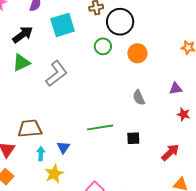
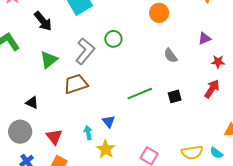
black arrow: (23, 35) -> (43, 21), turned 100
green circle: (103, 46) -> (113, 39), moved
green triangle: (21, 63) -> (49, 60), moved
brown trapezoid: (30, 129) -> (76, 84), moved
red arrow: (170, 152) -> (212, 89), moved

